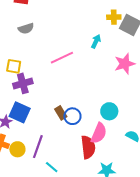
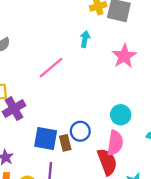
blue square: (20, 112) -> (46, 139), moved
brown rectangle: (61, 113) -> (65, 143), moved, turned 32

